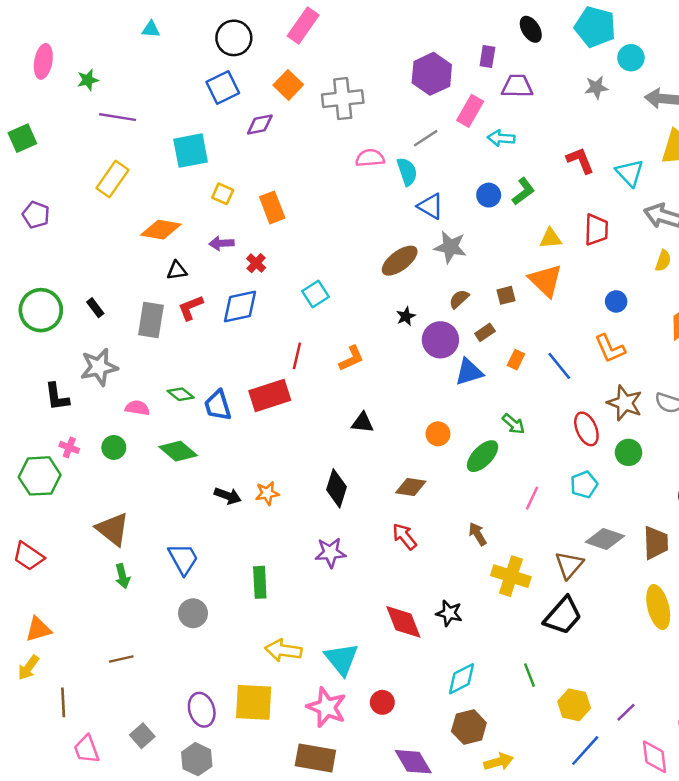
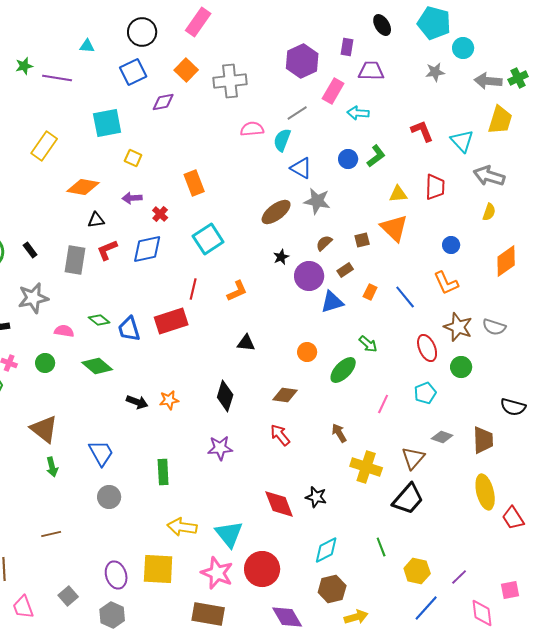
cyan triangle: (151, 29) -> (87, 46), moved
purple line: (118, 117) -> (57, 78), moved
cyan semicircle: (407, 172) -> (282, 140), turned -140
orange rectangle: (272, 207) -> (194, 183), moved
cyan square: (315, 294) -> (208, 239), size x1.4
gray diamond: (605, 539) -> (442, 437), size x0.7
red circle: (382, 702) -> (262, 569), size x1.8

